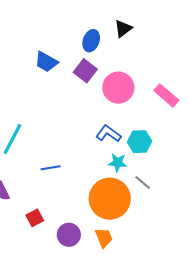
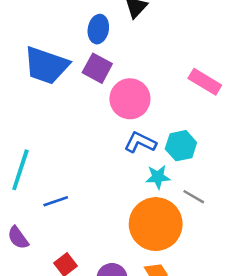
blue trapezoid: (46, 62) -> (46, 65), size x1.5
pink circle: (118, 88) -> (130, 99), moved
blue line: (51, 168) -> (56, 201), moved

